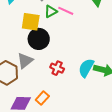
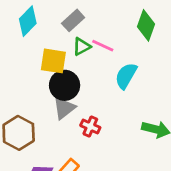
gray triangle: (25, 61) -> (64, 108), moved
cyan semicircle: (86, 68) -> (126, 76), moved

